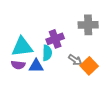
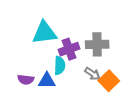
gray cross: (88, 25) -> (97, 44), moved
cyan triangle: (22, 47) -> (44, 33), moved

